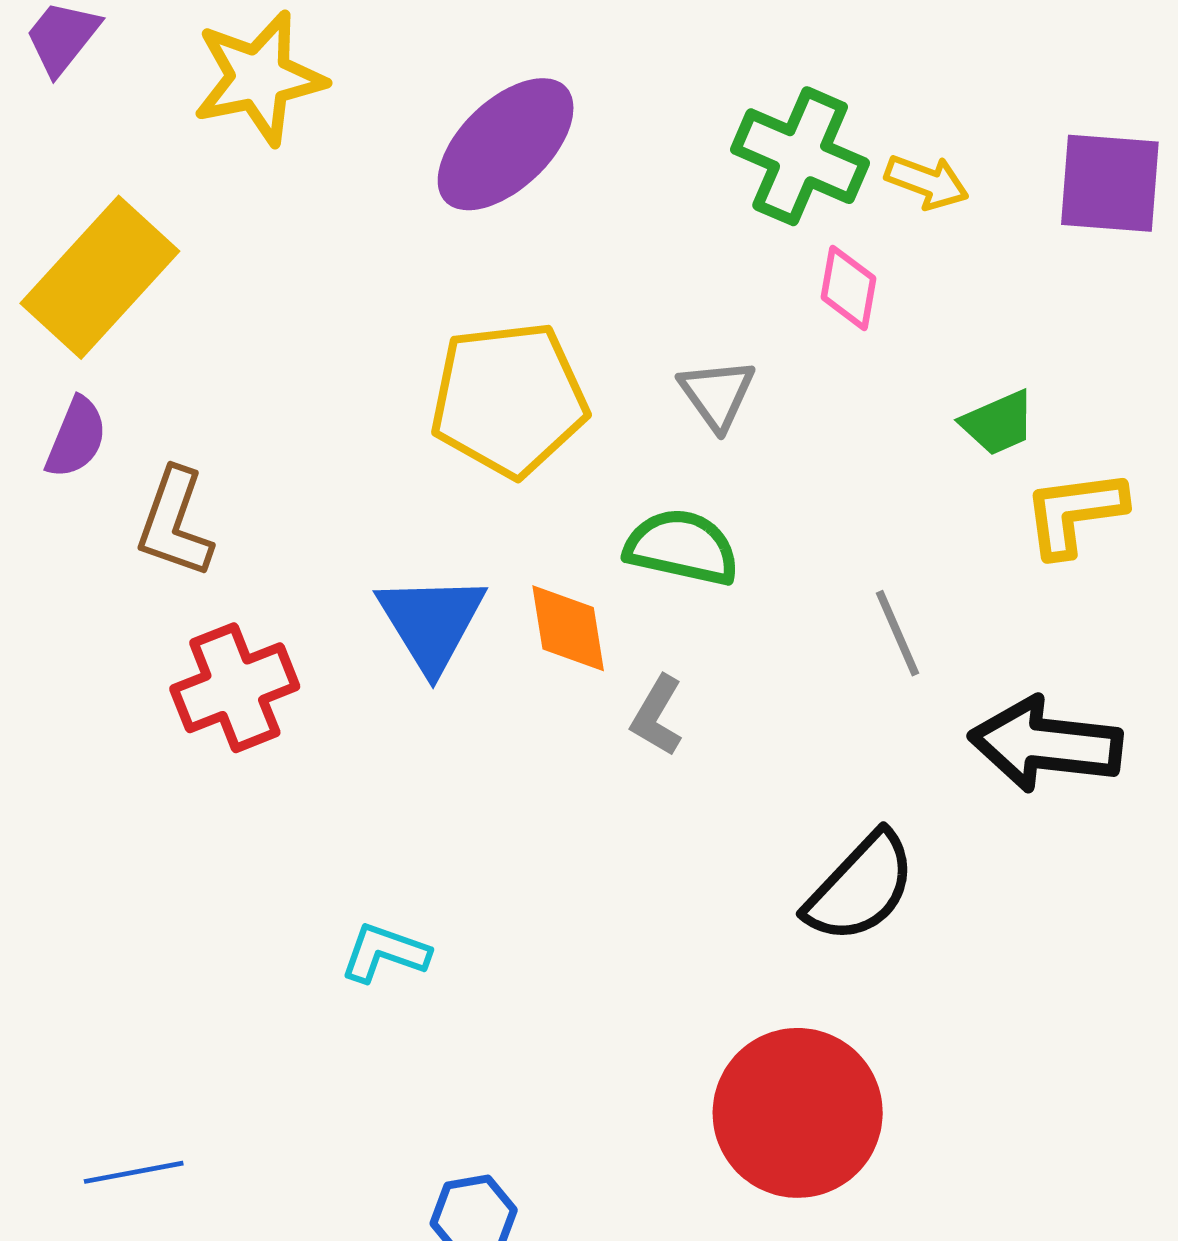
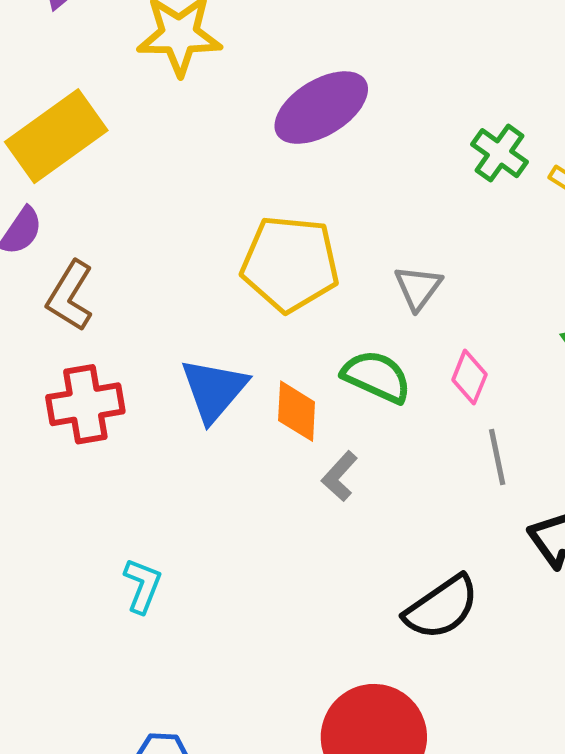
green cross: (800, 156) -> (500, 153), size x0.7
pink diamond: (848, 288) -> (469, 377), moved
cyan L-shape: (385, 953) -> (143, 586), turned 80

